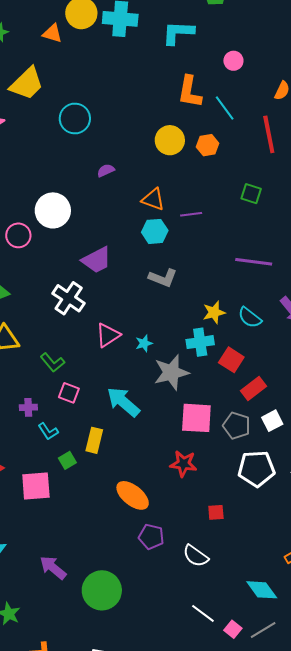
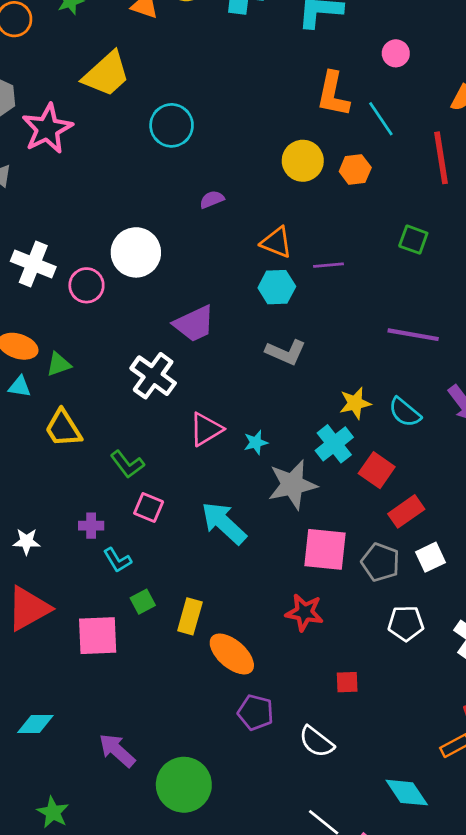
cyan cross: (200, 342) -> (334, 444), turned -32
yellow rectangle: (94, 440) -> (190, 616), moved
white pentagon: (256, 469) -> (406, 623), size x0.7

